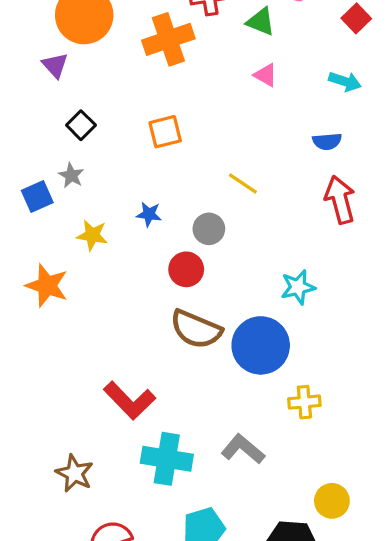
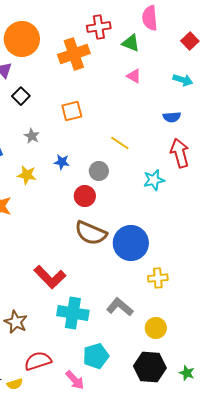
black square: (81, 125) -> (21, 96), moved
gray star: (71, 175) -> (32, 136), moved
cyan star: (298, 287) -> (154, 180), moved
yellow circle: (332, 501) -> (156, 328), moved

